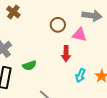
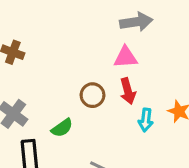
brown circle: (58, 25) -> (93, 95), moved
red arrow: (66, 54) -> (128, 91), moved

